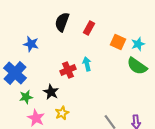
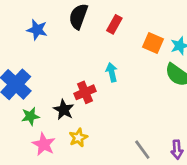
blue star: (31, 44) -> (37, 30), moved
red cross: (68, 70) -> (85, 92), moved

